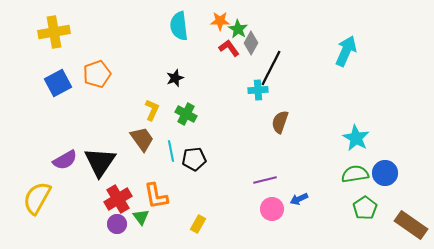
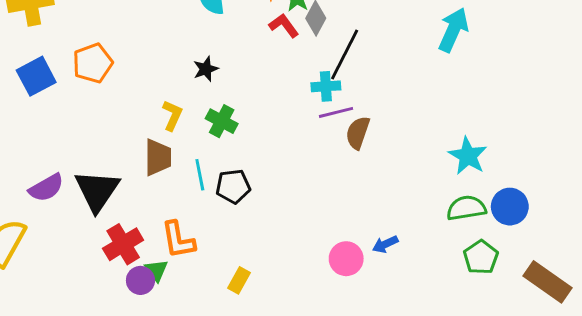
brown trapezoid: (142, 139) -> (158, 157), turned 36
purple line: (265, 180) -> (336, 112), moved
purple circle: (117, 224) -> (140, 280), moved

